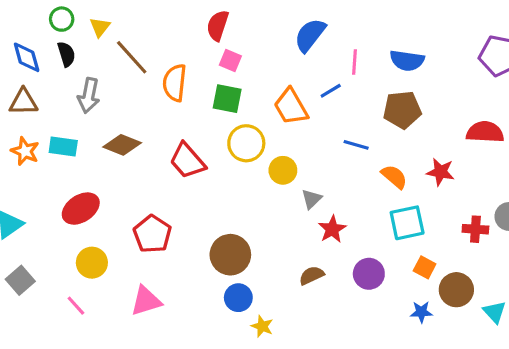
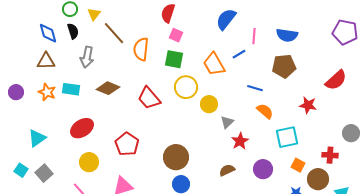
red semicircle: (485, 132) -> (336, 80), turned 135
orange semicircle: (394, 177) -> (265, 111), moved
red cross: (475, 229) -> (330, 155), moved

